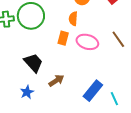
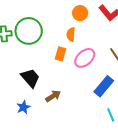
pink ellipse: (87, 42) -> (85, 58), turned -60
blue rectangle: (93, 91) -> (104, 86), moved

